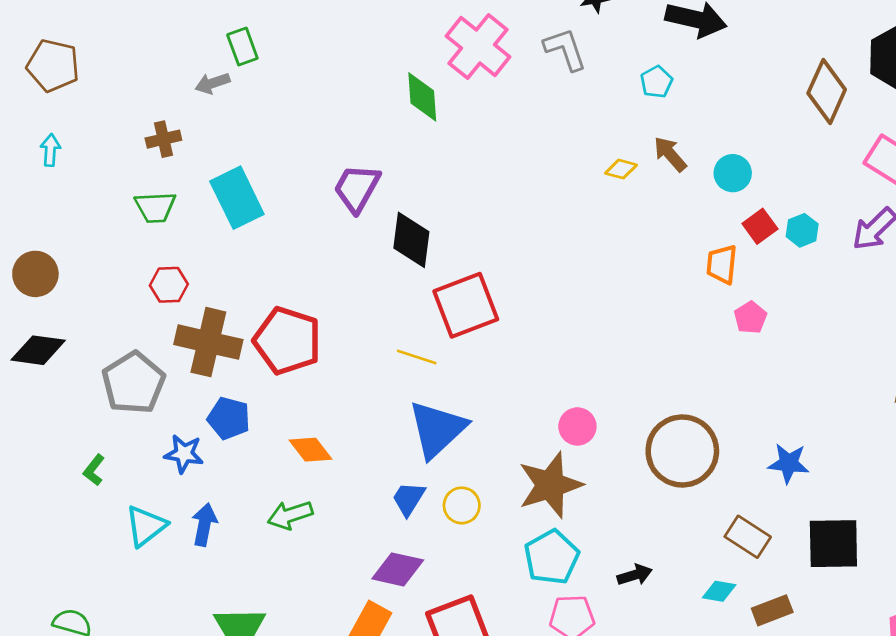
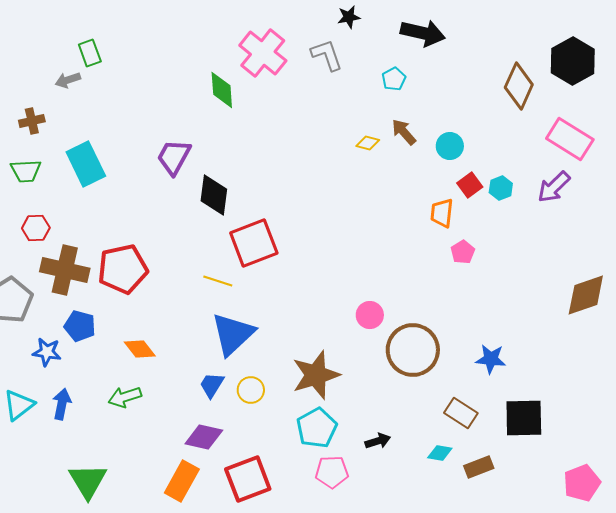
red pentagon: (287, 341) -> (123, 269), turned -30
pink circle: (577, 426) -> (370, 315), moved

